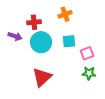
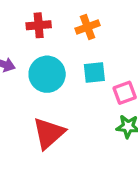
red cross: (34, 22) -> (39, 25), moved

